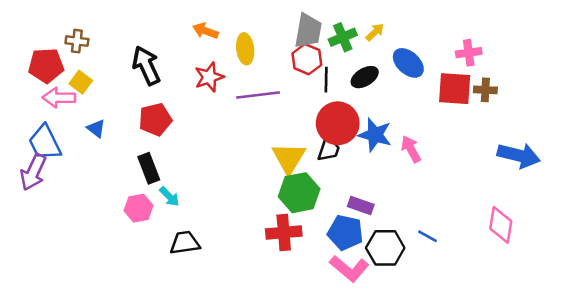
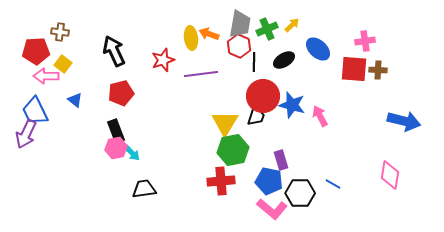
orange arrow: (205, 31) -> (209, 34), moved
purple rectangle: (361, 206) -> (281, 160), turned 54
pink hexagon: (139, 208) -> (116, 148), moved

